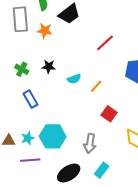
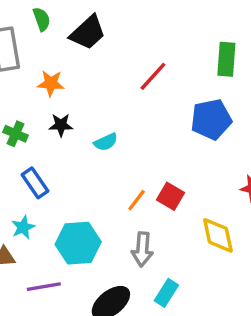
orange star: (45, 31) -> (51, 83), moved
orange line: (96, 86) -> (137, 200), moved
cyan star: (28, 138) -> (23, 227), moved

